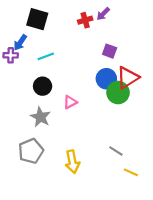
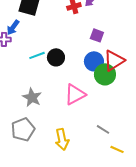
cyan line: (46, 56) -> (37, 55), moved
black circle: (43, 86) -> (56, 57), moved
pink triangle: (70, 102) -> (75, 94), moved, size x1.6

